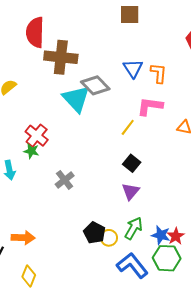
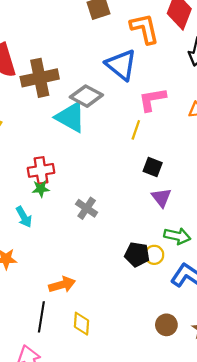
blue triangle: (133, 69) -> (121, 65), size x1.4
orange L-shape: (159, 73) -> (145, 29), moved, size x1.4
red cross: (37, 136) -> (41, 170), turned -30
green arrow: (133, 228) -> (177, 236), turned 90

